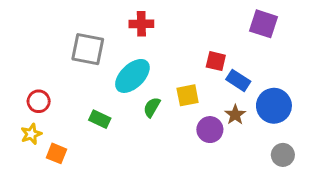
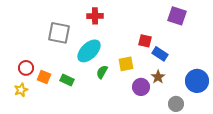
blue circle: (274, 106) -> (197, 81), moved
orange square: (56, 153) -> (44, 77), moved
gray circle: (283, 155) -> (176, 104), moved

